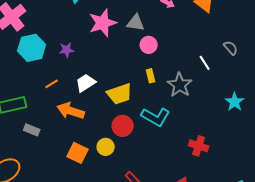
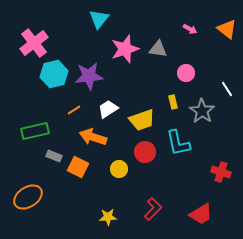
pink circle: (149, 45) -> (186, 73), moved
purple star: (67, 50) -> (89, 76), size x1.8
cyan L-shape: (156, 117) -> (178, 143), turned 48
yellow circle: (106, 147) -> (119, 169), moved
orange square: (78, 153) -> (78, 167), moved

